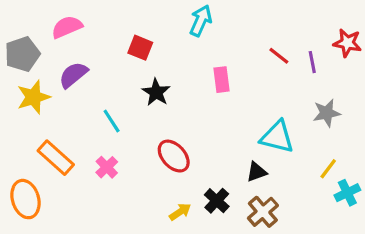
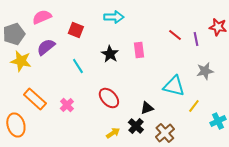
cyan arrow: (201, 21) -> (114, 17), moved, turned 66
red square: (140, 48) -> (76, 30), moved
black star: (156, 92) -> (110, 54), moved
yellow star: (33, 97) -> (21, 61), turned 30
cyan line: (112, 121) -> (78, 66), moved
yellow line: (328, 169) -> (194, 106), moved
black triangle: (257, 172) -> (147, 108), moved

